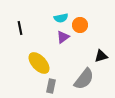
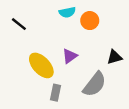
black line: (20, 28) -> (19, 24), turned -40
purple triangle: (63, 37) -> (70, 56), moved

